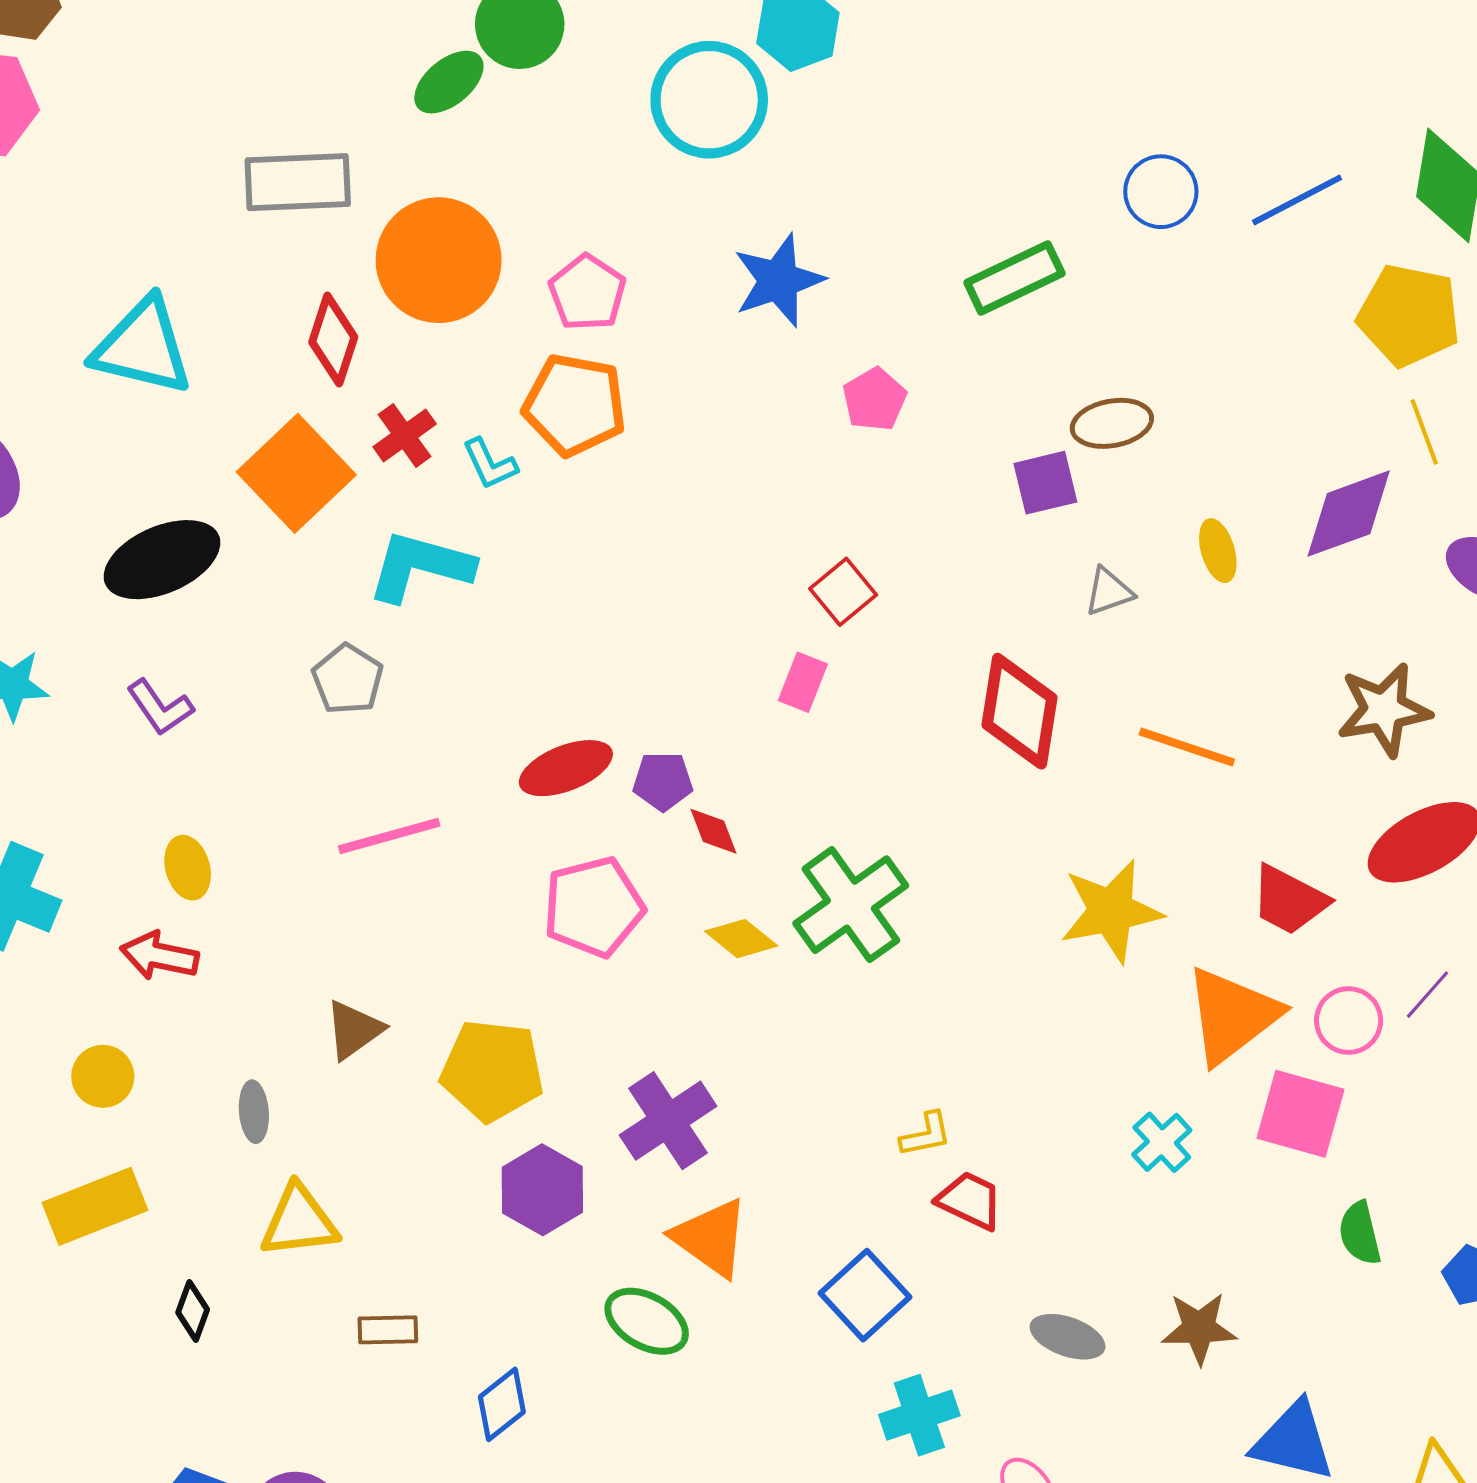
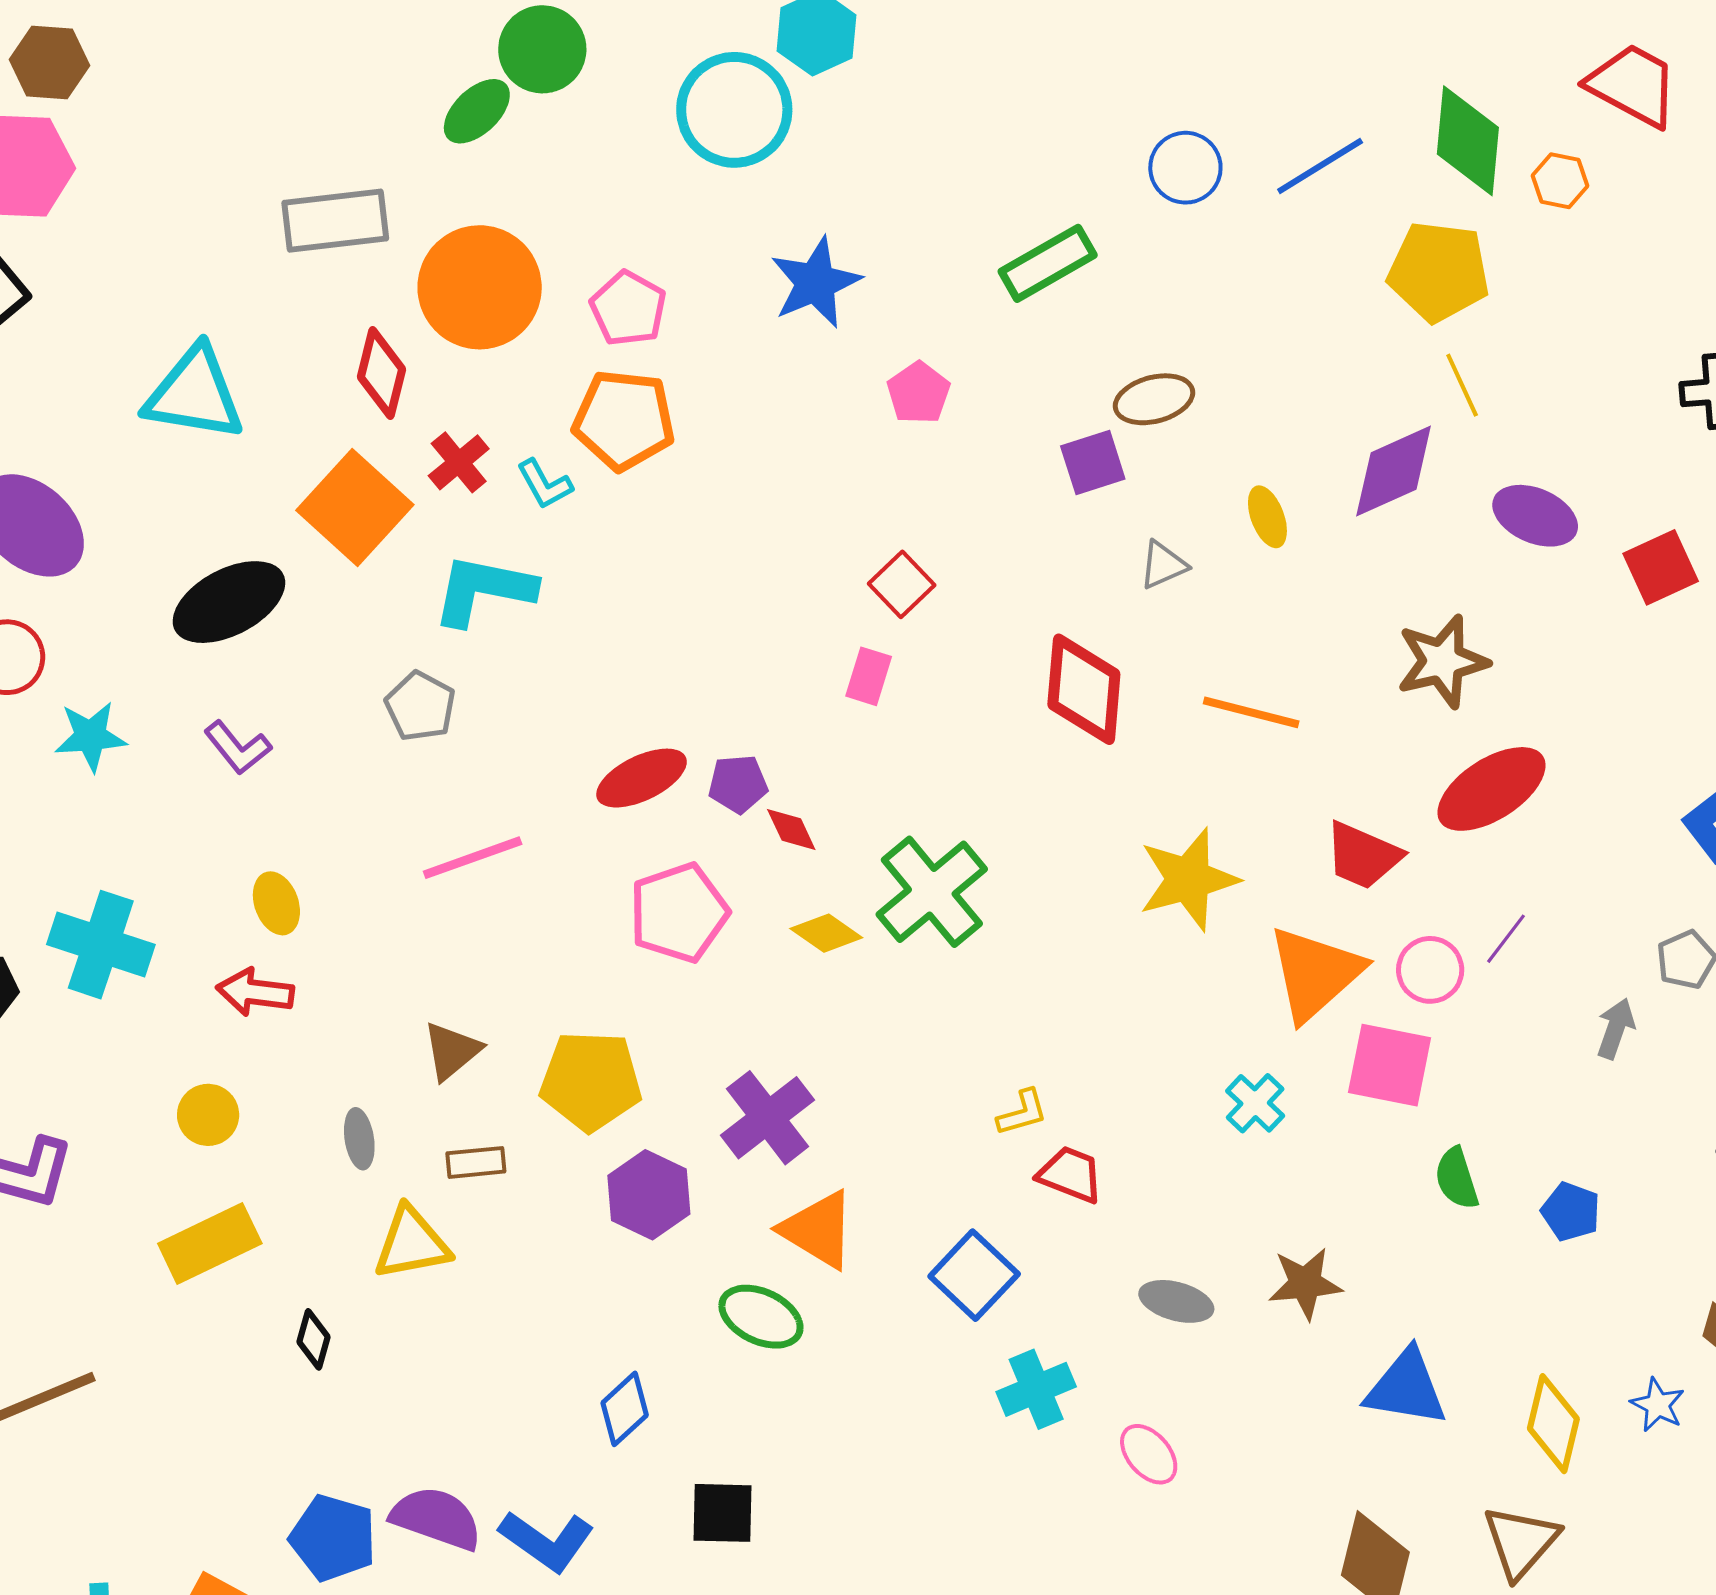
brown rectangle: (388, 1330) -> (476, 1162), moved

